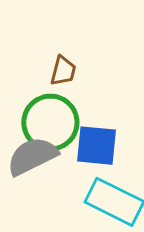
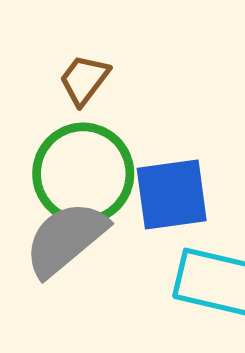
brown trapezoid: (63, 71) -> (84, 80), turned -144

